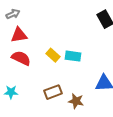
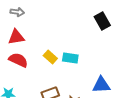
gray arrow: (13, 14) -> (17, 12), moved, turned 32

